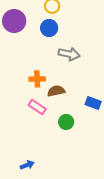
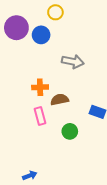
blue circle: (49, 28) -> (41, 35), moved
pink rectangle: (37, 107) -> (40, 116), turned 42

